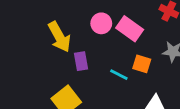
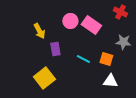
yellow arrow: (59, 37) -> (39, 31), size x0.7
orange square: (142, 64) -> (106, 59), moved

